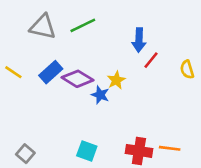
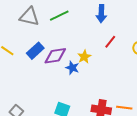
blue arrow: (139, 40) -> (101, 14), moved
purple diamond: (77, 79) -> (55, 56), turned -40

